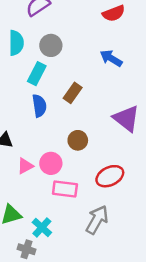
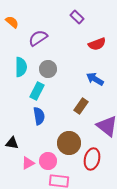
brown rectangle: (73, 93) -> (81, 106), moved
brown circle: (78, 140) -> (69, 143), size x1.5
red ellipse: (110, 176) -> (92, 159), moved, turned -50

